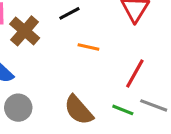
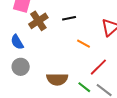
orange line: (88, 47) -> (84, 44), moved
brown semicircle: (79, 110) -> (57, 79), turned -65

